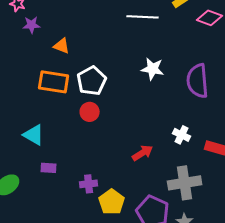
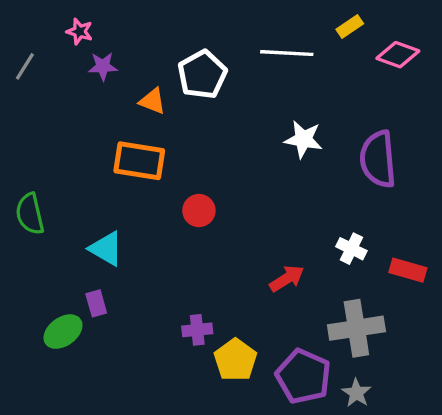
white pentagon: (92, 81) -> (202, 75), moved
purple rectangle: (49, 168) -> (96, 303), moved, turned 70

